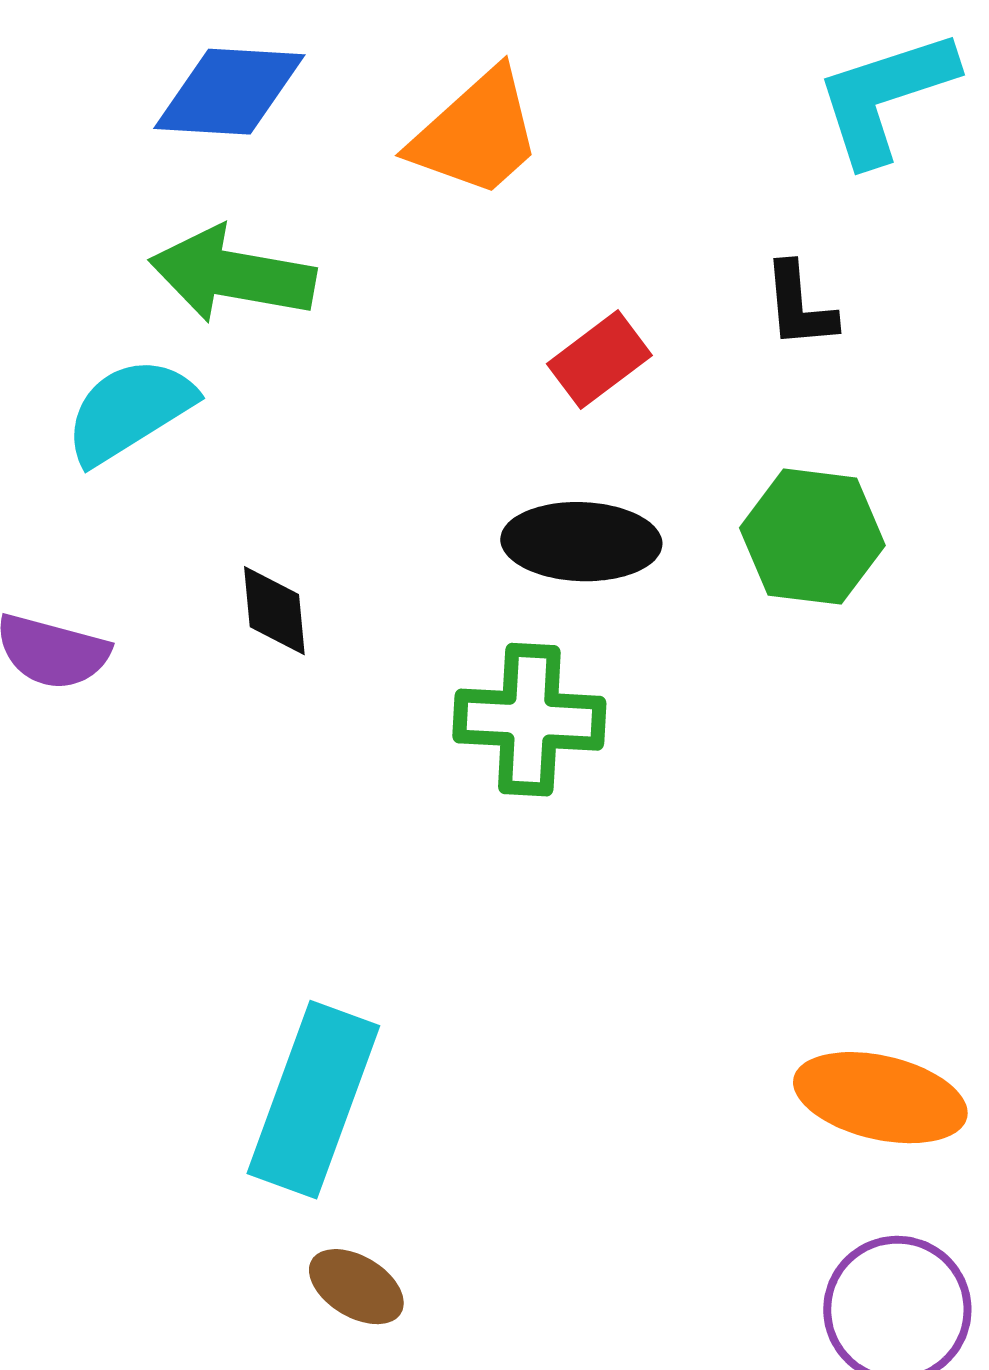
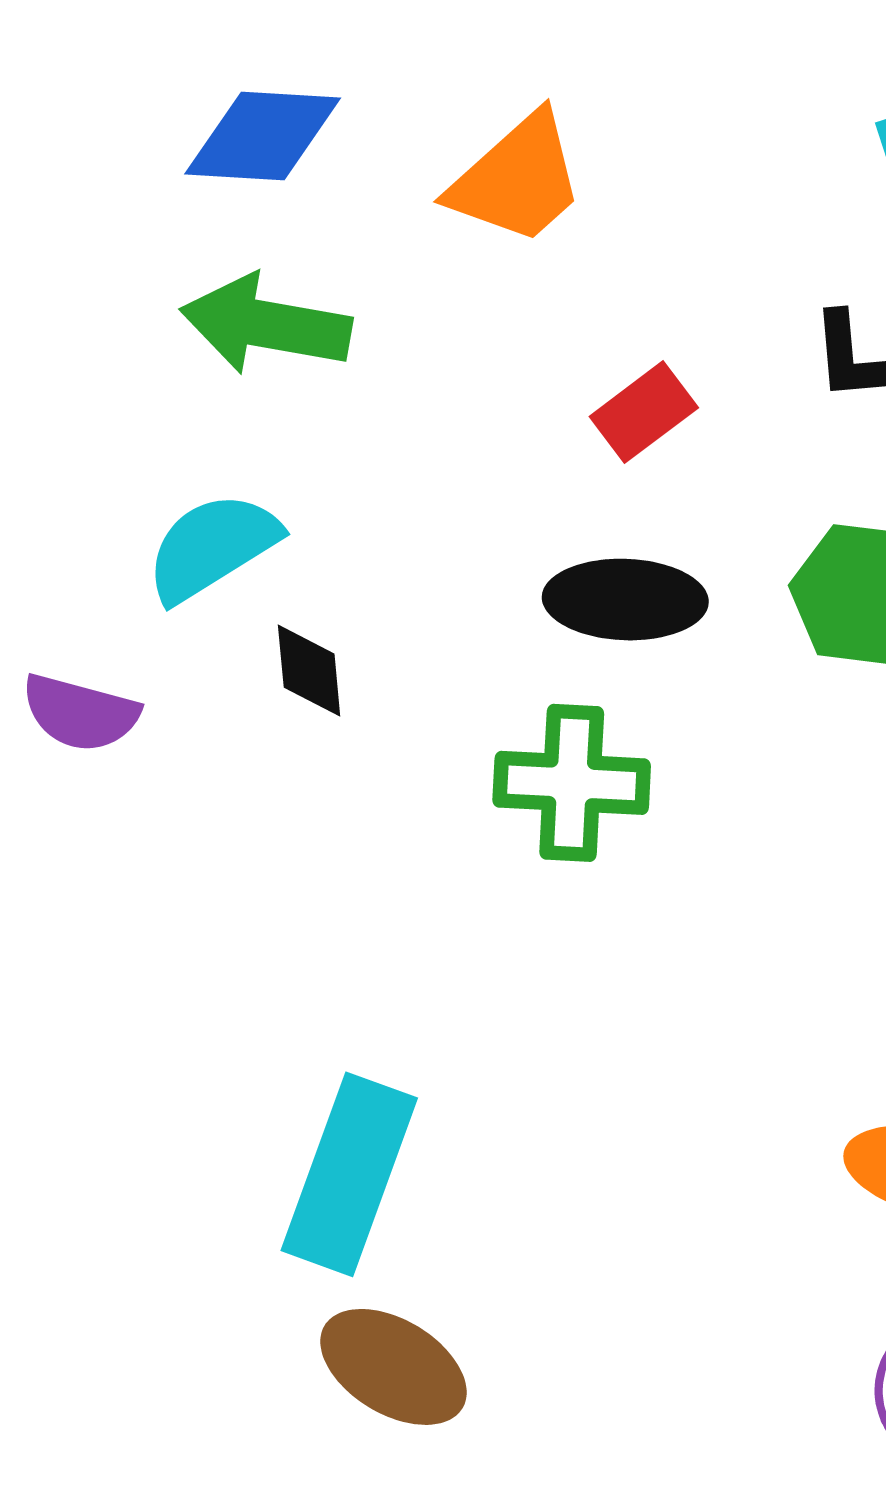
cyan semicircle: (129, 411) -> (212, 547), moved
brown ellipse: (356, 1287) -> (393, 1367), size x1.5

